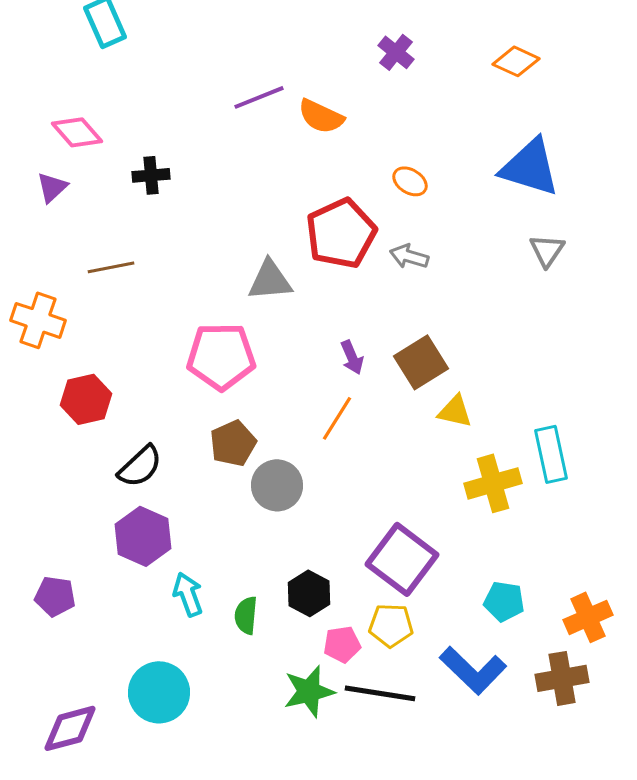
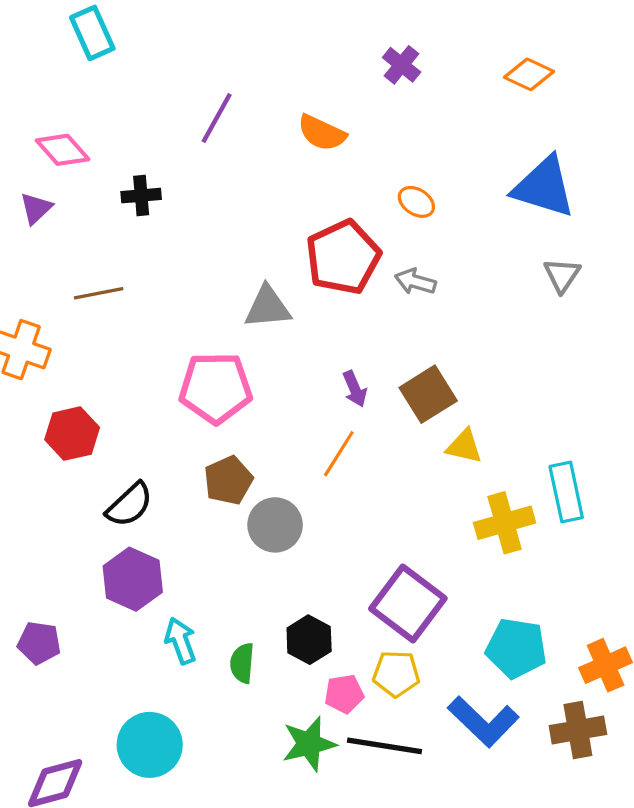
purple line: (259, 97) -> (217, 118), moved, turned -39
cyan pentagon: (504, 601) -> (516, 648), size x1.4

